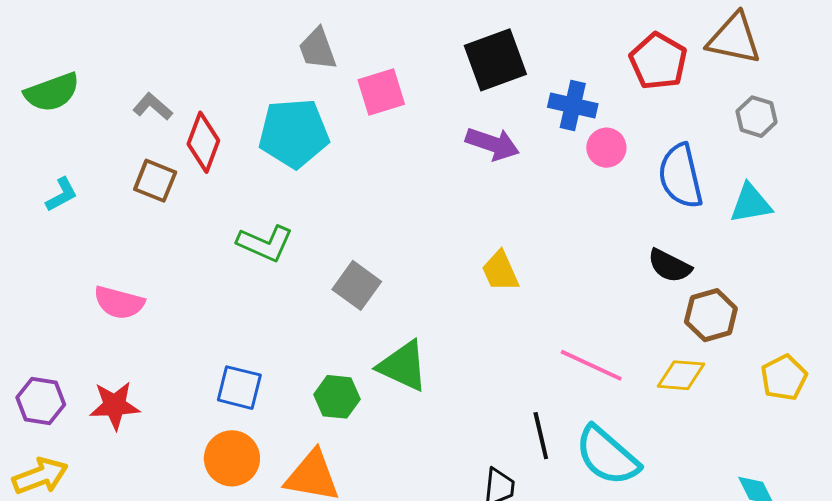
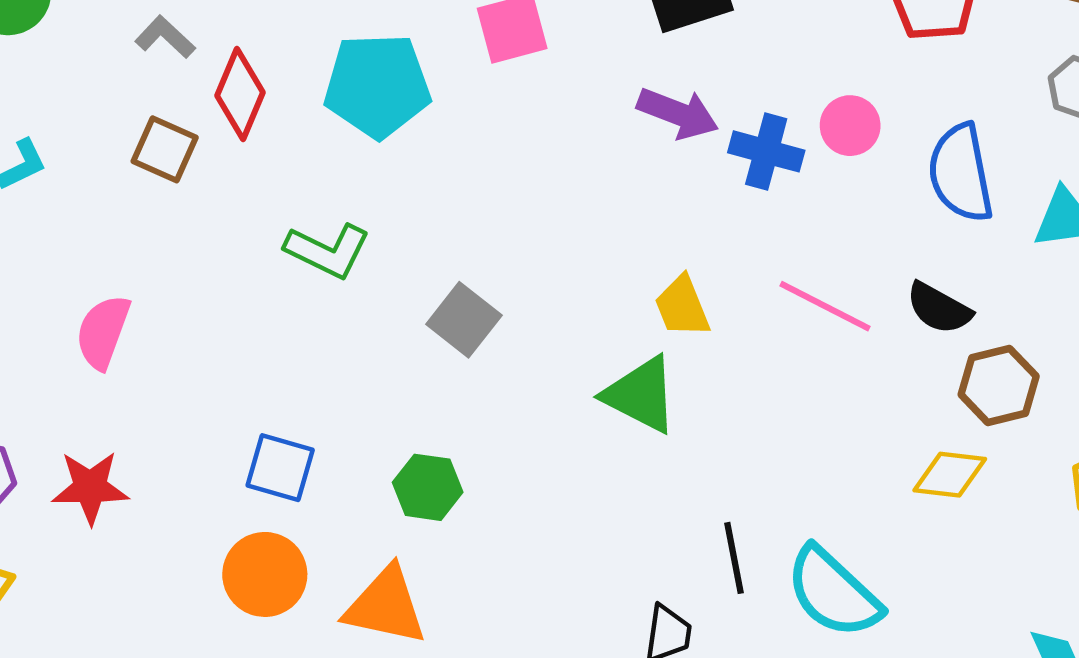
blue cross: (573, 105) -> (766, 151), moved
pink semicircle: (119, 303) -> (103, 332), turned 93
pink line: (591, 365) -> (825, 306), moved
green triangle: (403, 366) -> (641, 395), moved

